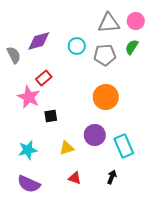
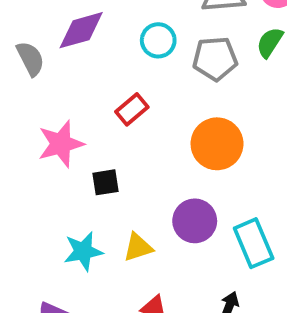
red rectangle: (44, 78) -> (132, 109), moved
pink star: (29, 97) -> (61, 144), turned 30
cyan star: (28, 150) -> (83, 251), moved

